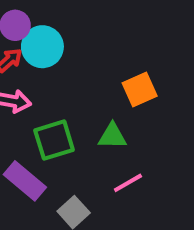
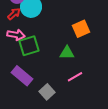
green square: (54, 140) -> (29, 46), moved

